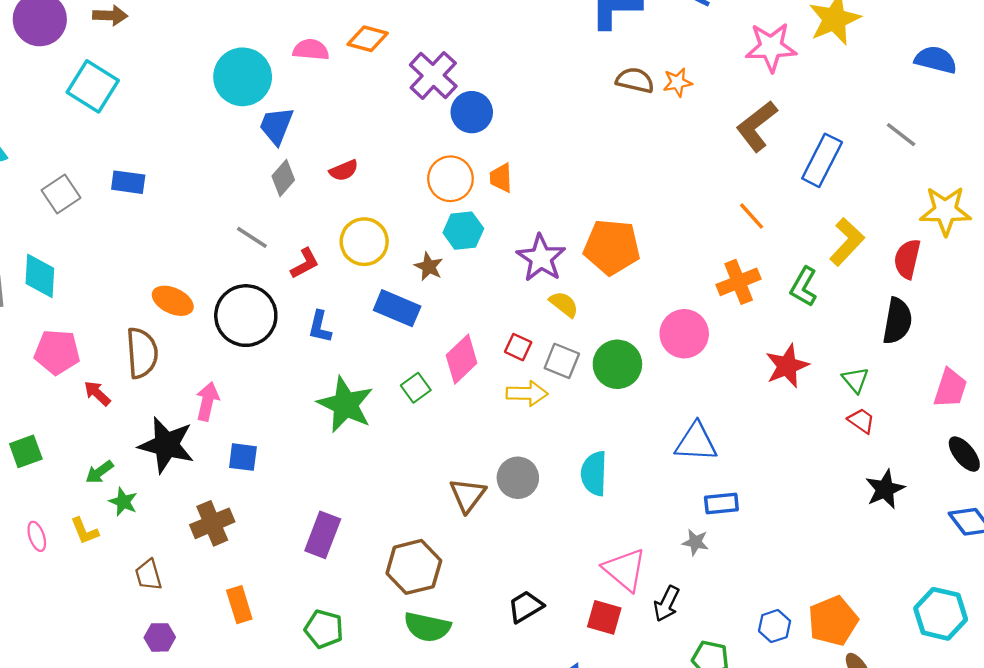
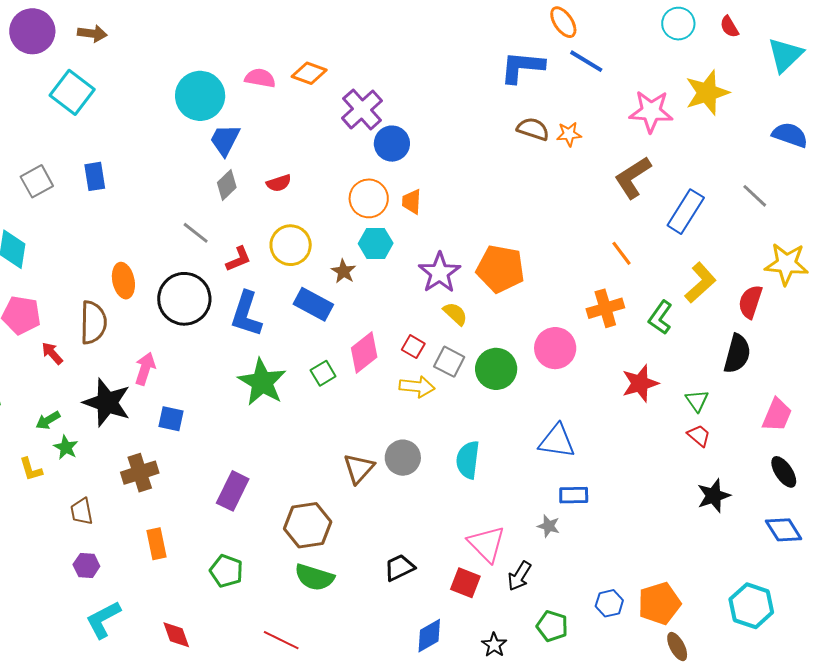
blue rectangle: (128, 182) -> (95, 176), turned 68
orange ellipse: (173, 301) -> (123, 281), turned 48
blue L-shape: (320, 327) -> (246, 314), size x1.6

